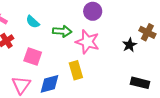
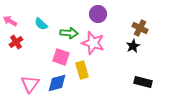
brown cross: (147, 32) -> (140, 28), moved
pink square: (33, 57) -> (61, 57), moved

